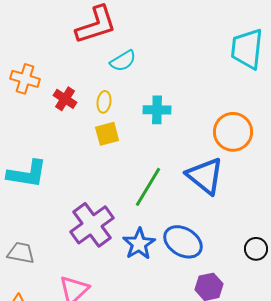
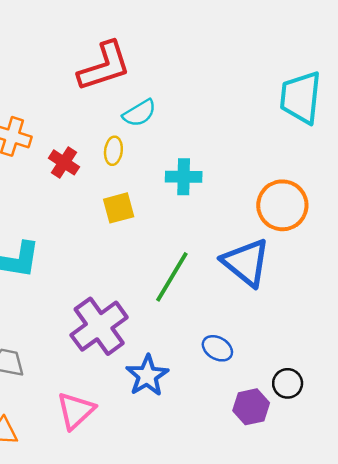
yellow ellipse: (104, 102) -> (113, 151), moved
blue ellipse: (183, 242) -> (217, 348), size x0.6
blue star: (139, 244) -> (147, 376), moved
black circle: (256, 249) -> (288, 383), moved

